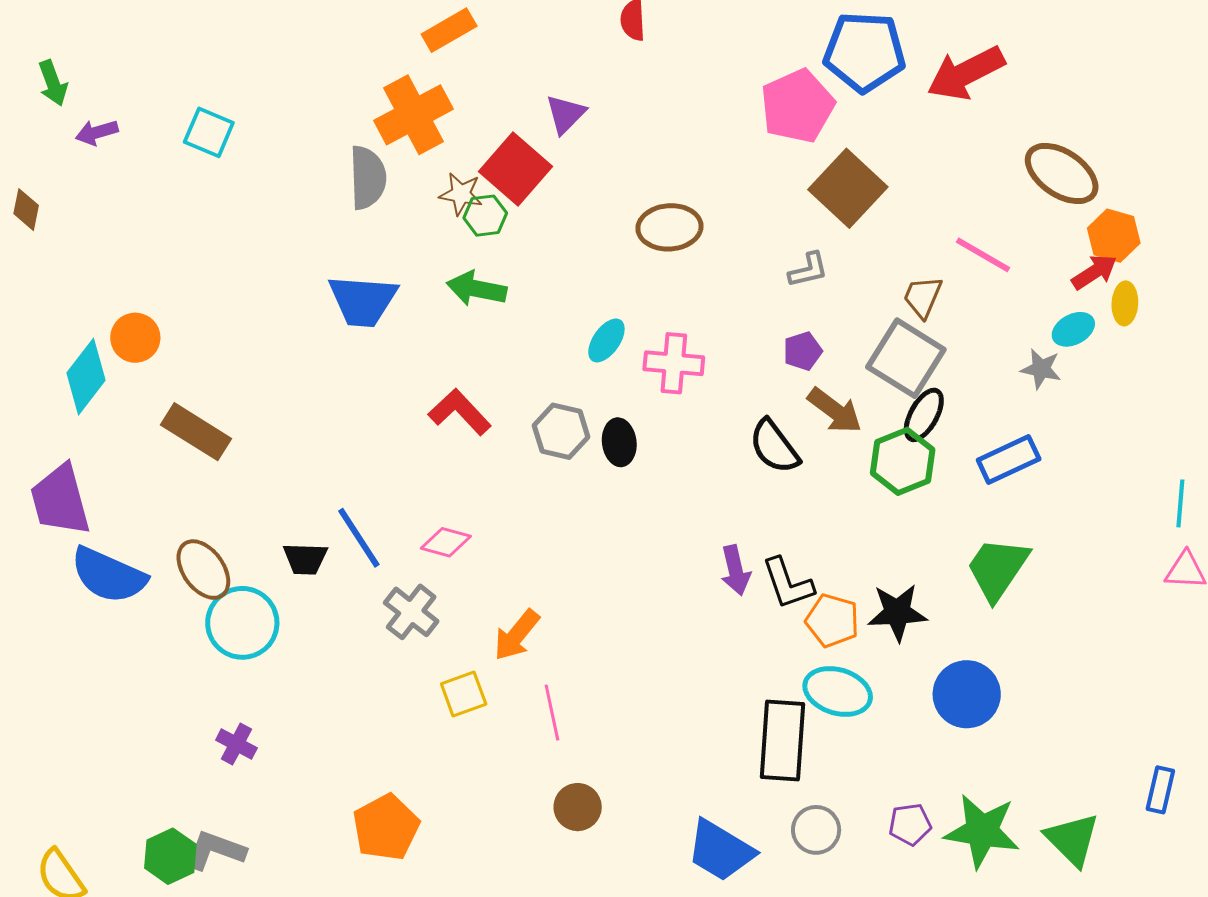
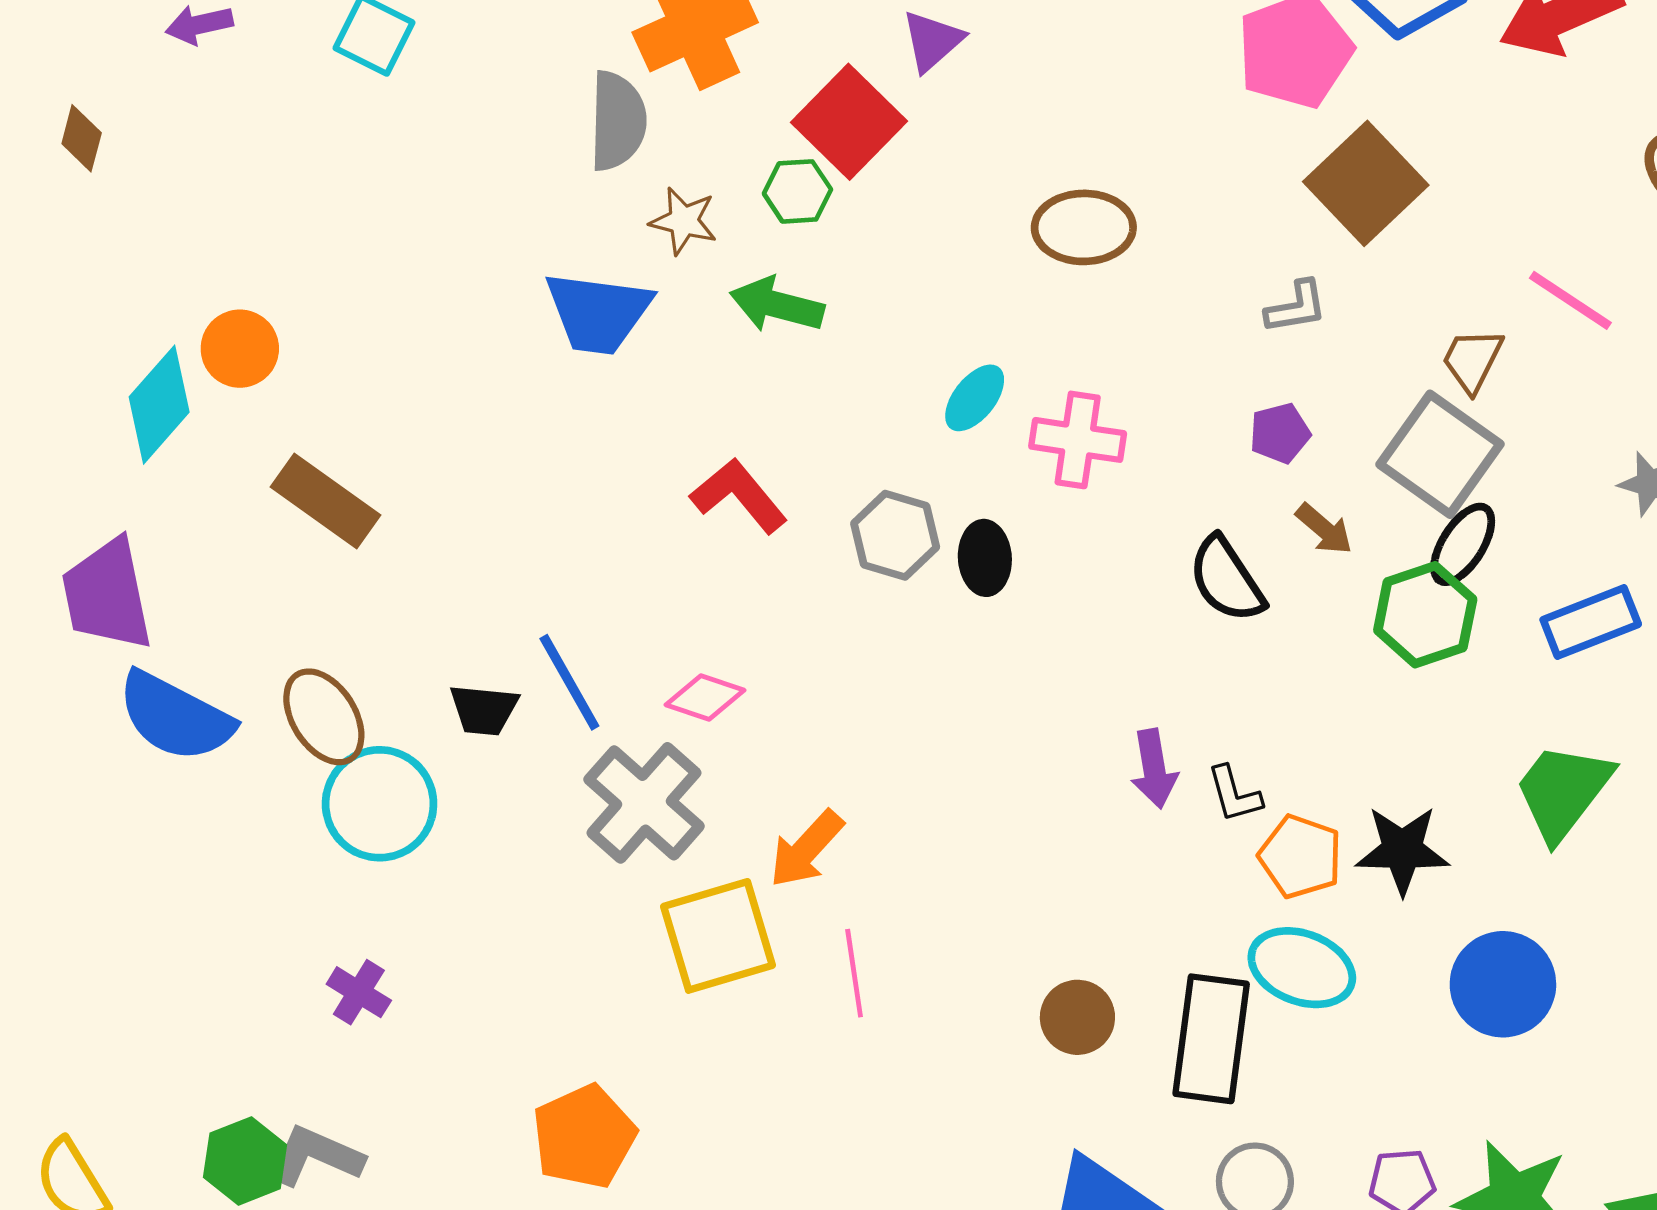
brown star: (461, 194) -> (684, 221), moved
brown arrow: (835, 410) -> (1324, 529), size x0.7
black L-shape: (788, 583) -> (1234, 794), size x0.7
gray cross: (411, 612) -> (644, 803), size x1.4
yellow square: (464, 694) -> (718, 936), size x1.6
brown circle: (578, 807) -> (1077, 1017), moved

